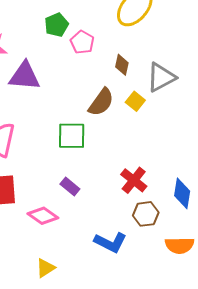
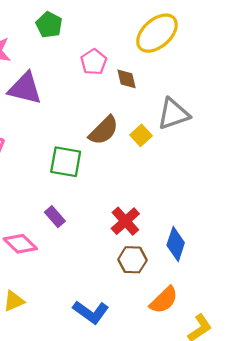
green pentagon: (56, 25) -> (49, 25), moved, turned -30
brown diamond: (122, 65) -> (126, 79), moved, turned -35
blue L-shape: (110, 242) -> (91, 312), moved
orange semicircle: (180, 245) -> (164, 300), turned -52

